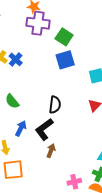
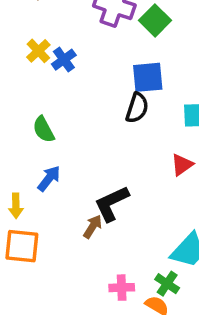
green square: (64, 37) -> (155, 20), moved
black semicircle: (55, 105) -> (137, 108), moved
black L-shape: (44, 129) -> (112, 203), moved

